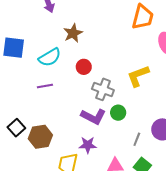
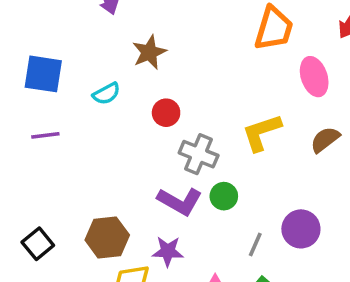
cyan semicircle: (50, 57) -> (106, 94), size x0.7
purple line: (45, 86) -> (45, 135), moved
black square: (16, 128) -> (38, 244), moved
brown hexagon: (40, 137) -> (107, 238), moved

